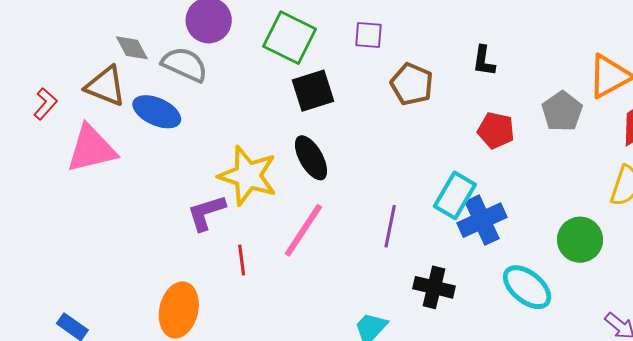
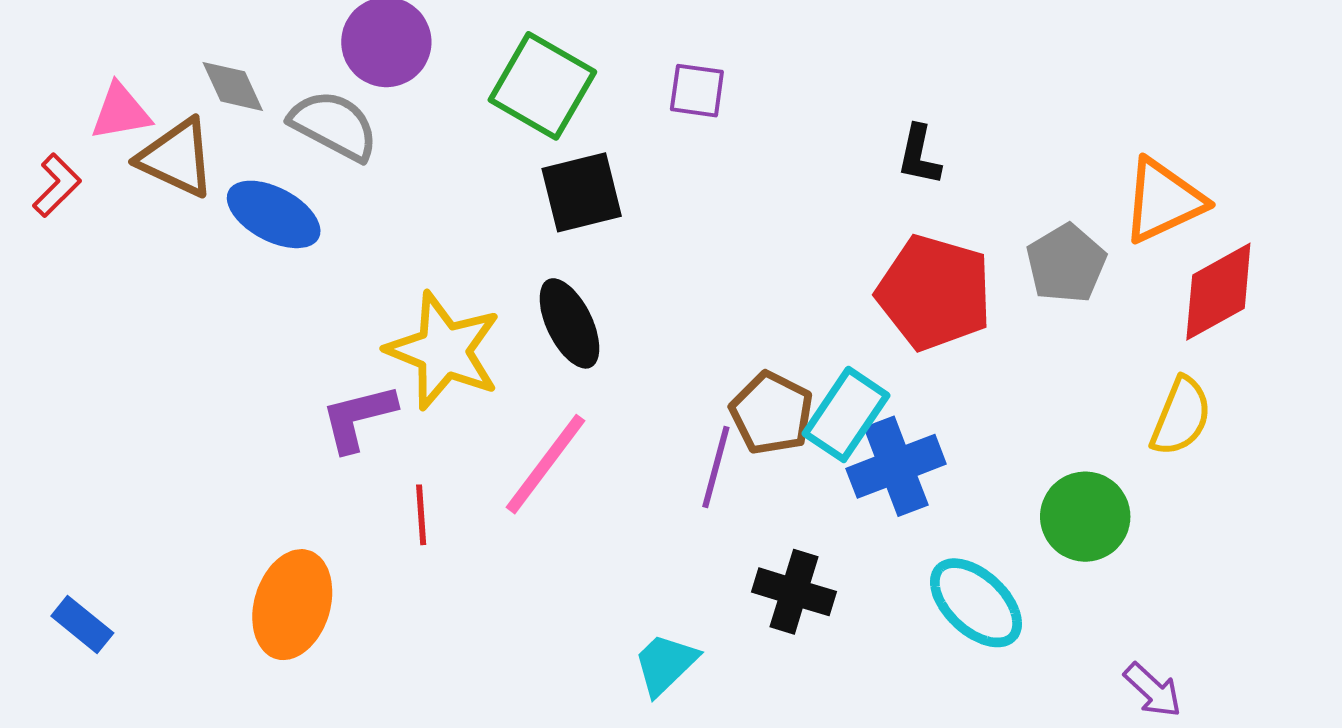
brown pentagon: (412, 84) -> (772, 413), moved
red pentagon: (496, 130) -> (934, 293), size x1.6
pink triangle: (91, 149) -> (121, 112), moved, size x0.6

